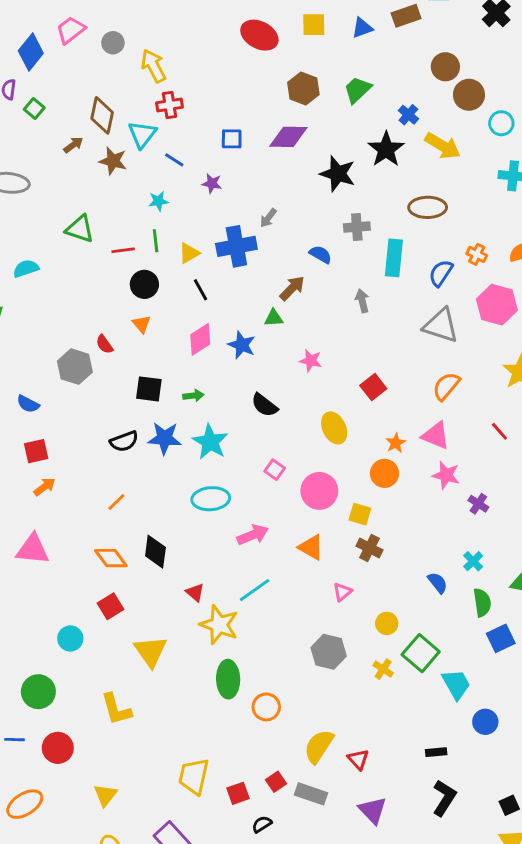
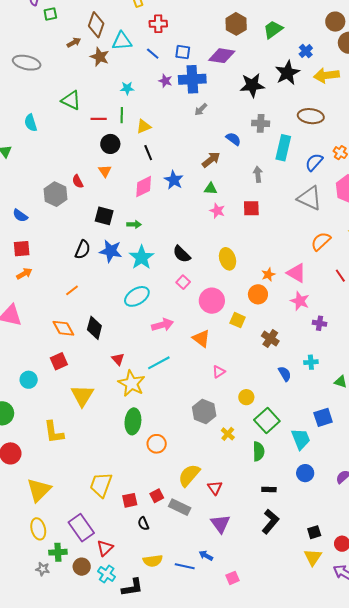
red cross: (170, 105) -> (158, 24), moved
green square: (34, 109) -> (50, 14), turned 32
cyan triangle: (142, 134) -> (122, 41), turned 40
yellow arrow: (443, 146) -> (326, 75), turned 135
blue line: (174, 160) -> (153, 54), moved
black star: (338, 174) -> (252, 85), turned -30
blue cross: (236, 246) -> (192, 79), moved
cyan semicircle: (26, 268) -> (31, 123), turned -96
green triangle: (274, 318) -> (211, 189), moved
blue star: (242, 345) -> (174, 180), moved
orange semicircle: (446, 386) -> (321, 241), moved
red square: (373, 387) -> (251, 208), moved, turned 30
black semicircle: (264, 405) -> (182, 254), moved
black semicircle: (124, 441) -> (83, 250), turned -54
cyan ellipse: (211, 499) -> (137, 296), turned -35
purple cross: (478, 504) -> (320, 323), turned -32
brown cross: (370, 548) -> (270, 339), moved
cyan cross: (473, 561) -> (311, 362), turned 32
green semicircle: (482, 603) -> (258, 451), moved
yellow cross: (383, 669) -> (228, 434), moved
cyan trapezoid: (456, 684) -> (301, 439), moved
yellow triangle: (105, 795) -> (39, 490), size x1.5
black semicircle: (262, 824) -> (143, 524), turned -88

